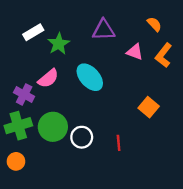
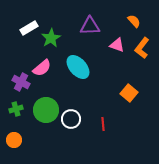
green cross: (18, 126) -> (16, 109), size x0.6

